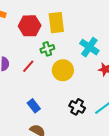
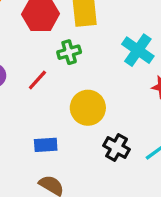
yellow circle: (63, 70) -> (88, 108), moved
blue rectangle: (34, 106) -> (46, 145), turned -56

